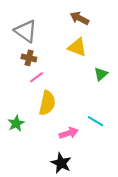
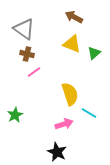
green triangle: (101, 74) -> (94, 53), moved
yellow semicircle: (47, 103) -> (70, 94), moved, turned -30

